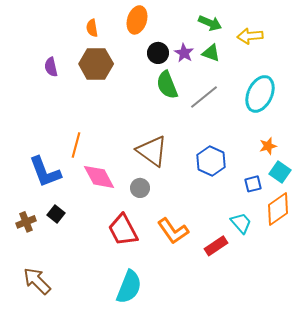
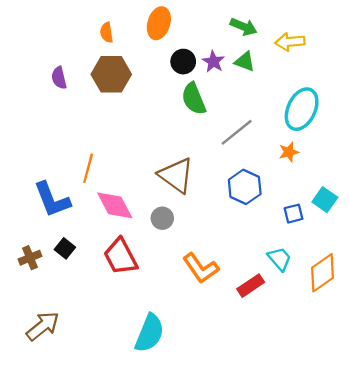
gray line: (204, 97) -> (237, 132), moved
orange star: (268, 146) -> (289, 152), moved
orange diamond: (278, 209) -> (322, 273), moved
red trapezoid: (123, 230) -> (121, 257), moved
brown arrow: (37, 281) -> (43, 326), turned 96

